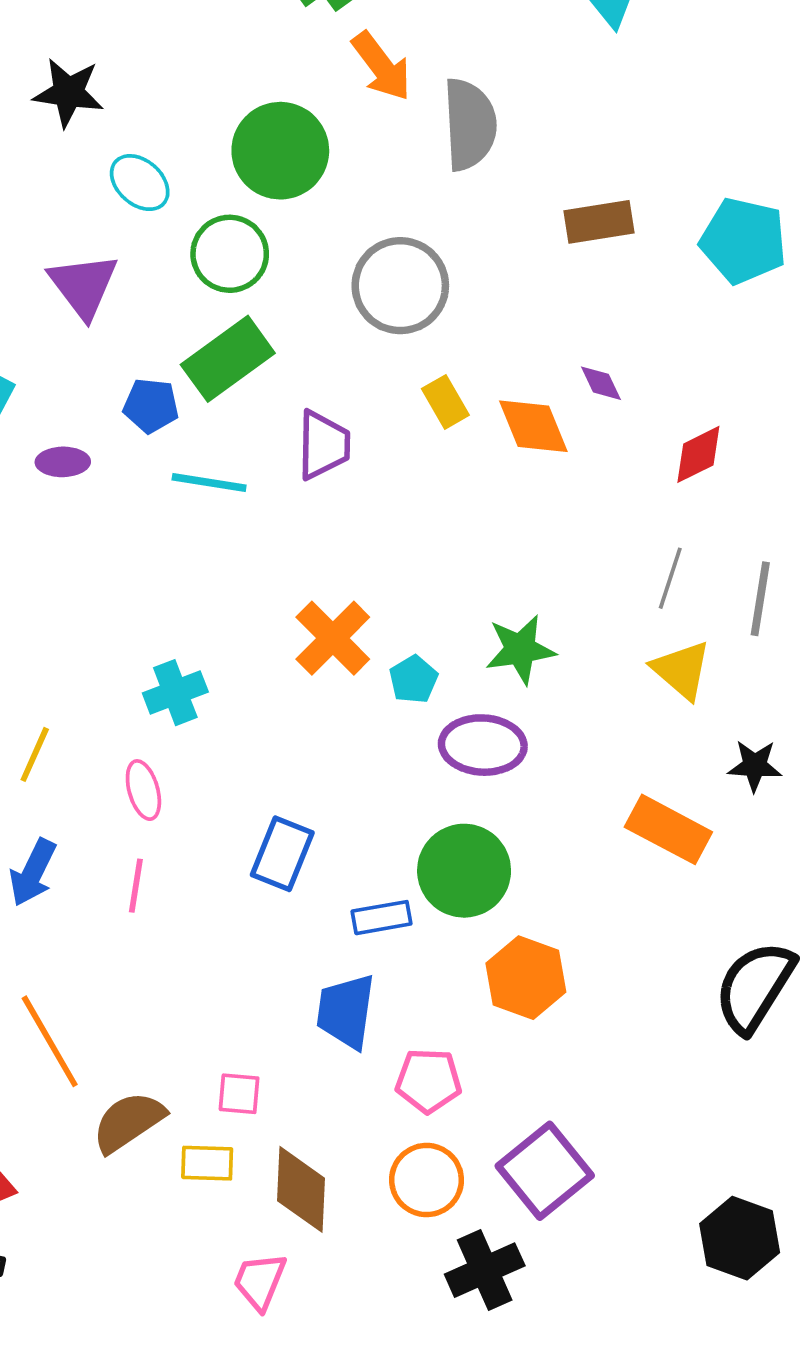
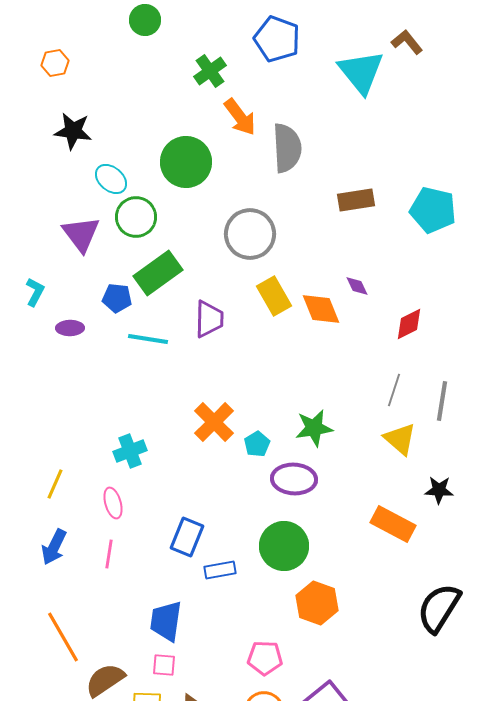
green circle: (230, 254) -> (136, 217), moved
yellow rectangle: (445, 402) -> (274, 296), size x1.4
blue rectangle: (382, 918) -> (220, 570), moved
blue trapezoid: (346, 1011) -> (166, 621), moved

